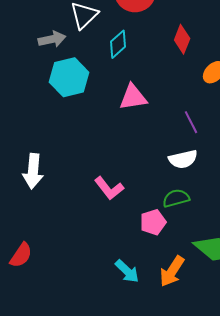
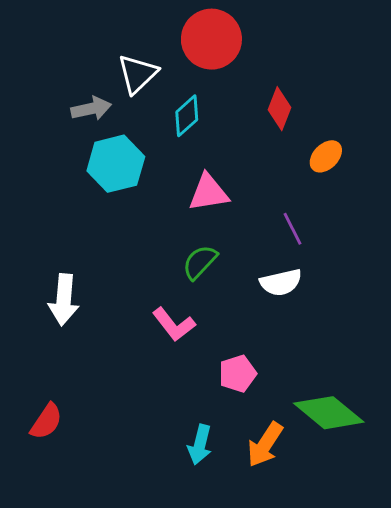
green semicircle: (176, 198) -> (200, 262), moved, turned -32
cyan arrow: (127, 271) -> (200, 445), turned 60

